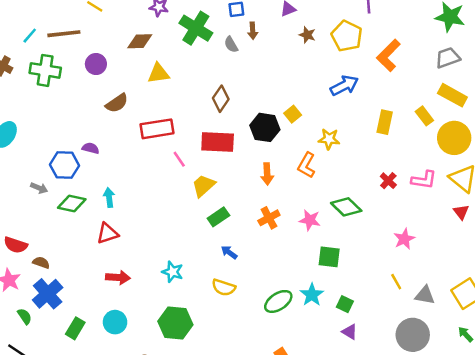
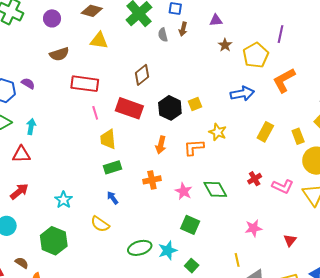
orange L-shape: (307, 165) -> (194, 147), turned 40
yellow trapezoid: (203, 186) -> (108, 139), turned -70
red triangle: (461, 212) -> (290, 240), moved
red arrow: (118, 277) -> (19, 191), turned -60

